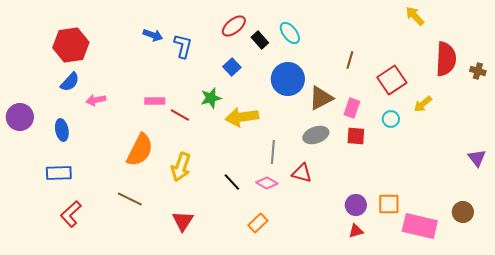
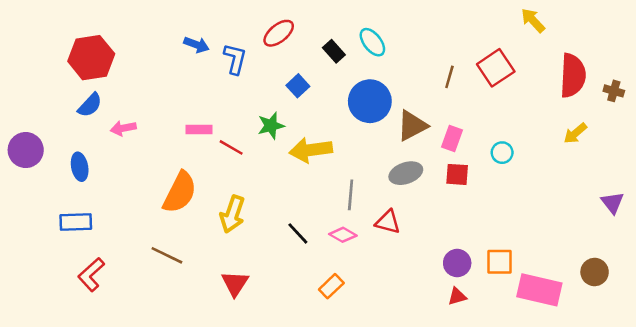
red ellipse: (234, 26) -> (279, 33), moved
red square: (392, 80) -> (496, 68), moved
yellow arrow: (423, 104) -> (575, 133), moved

